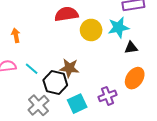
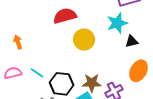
yellow circle: (91, 30) -> (84, 40), moved
brown star: (69, 68) -> (92, 83), moved

